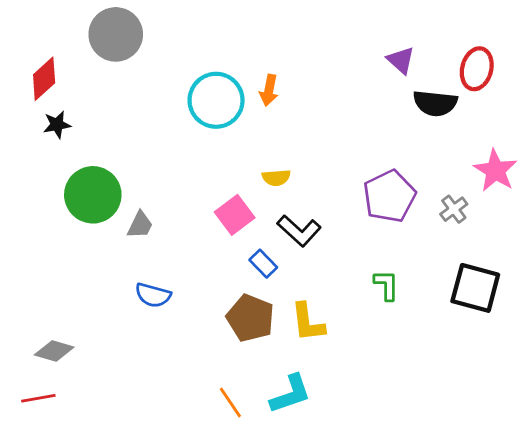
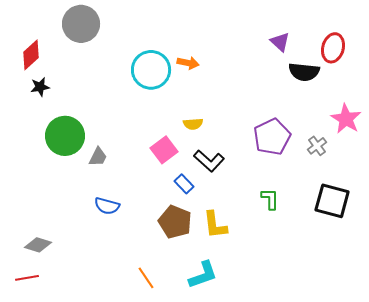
orange arrow: (269, 90) -> (188, 63), turned -90
orange line: (230, 403) -> (146, 278), moved

